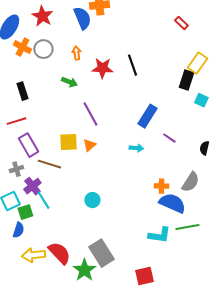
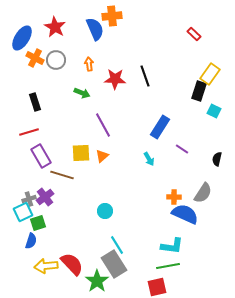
cyan arrow: (136, 148) -> (149, 159), turned 56
gray cross: (16, 169) -> (29, 199), moved
cyan line: (43, 200) -> (117, 245), moved
green line: (187, 227) -> (168, 266), moved

